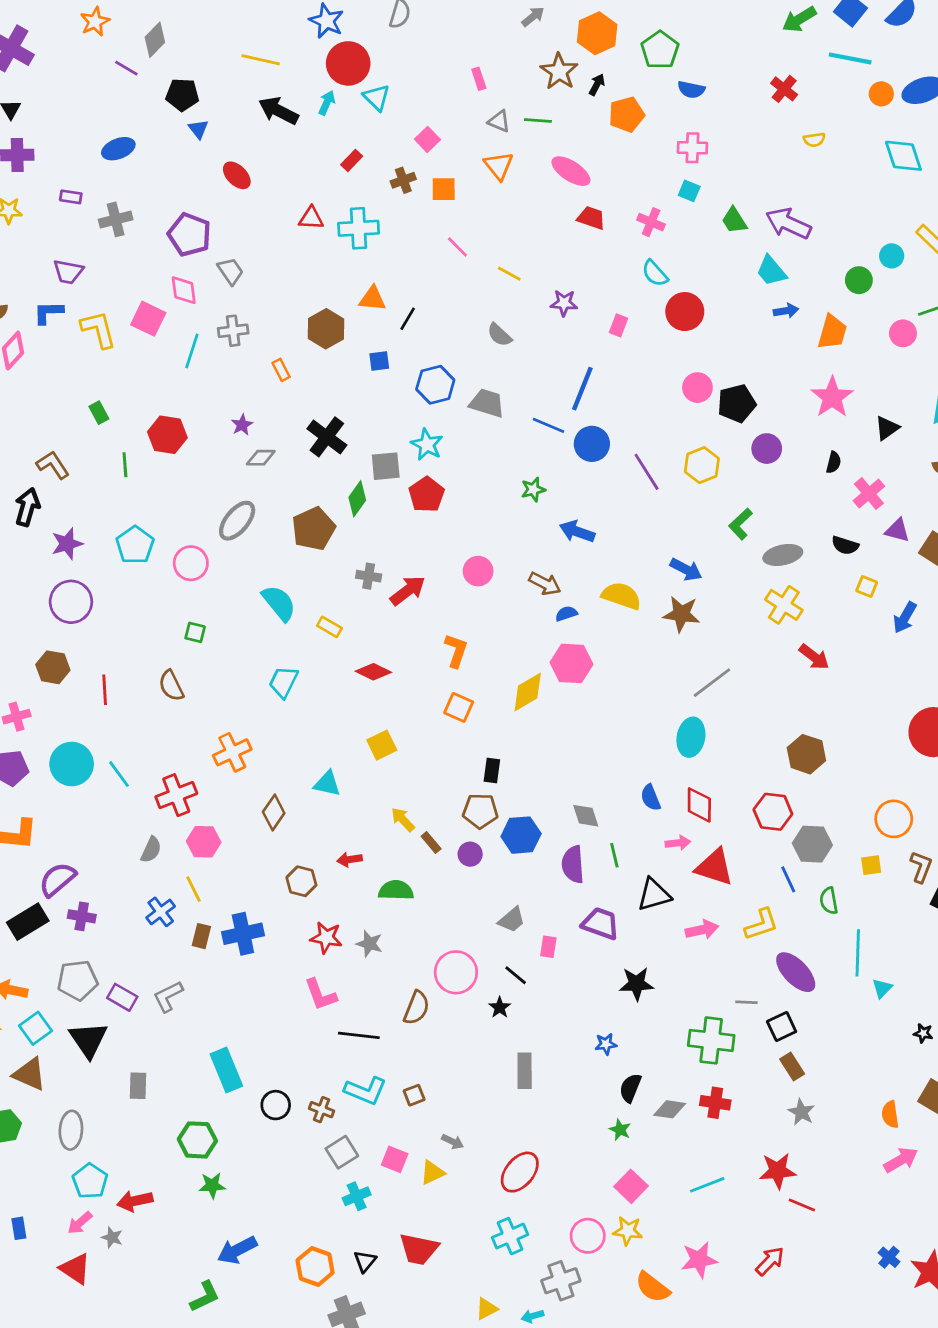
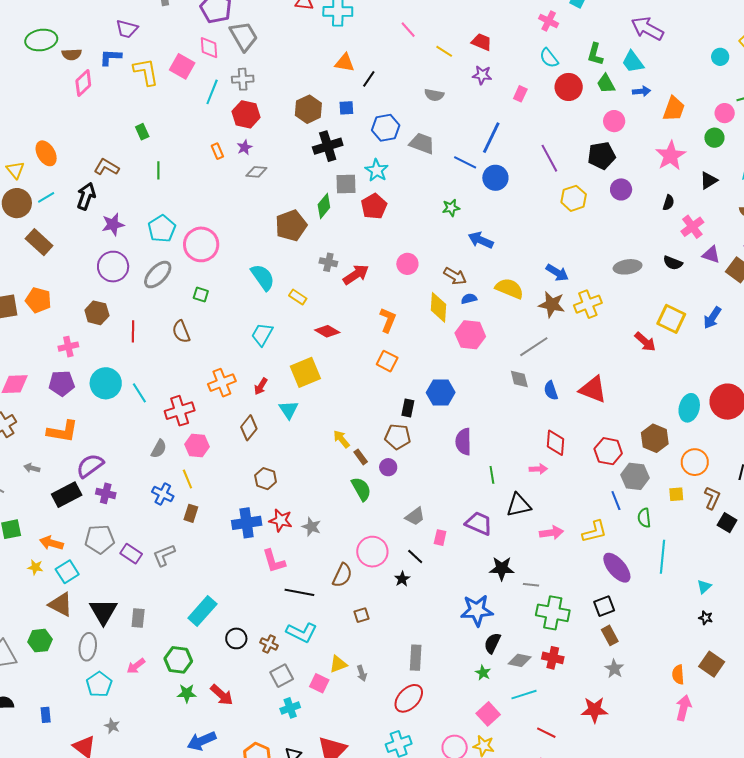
red trapezoid: (591, 218) -> (482, 42), moved
green trapezoid: (734, 220) -> (606, 84), moved
gray trapezoid: (230, 271) -> (244, 36), size x1.5
green circle: (859, 280) -> (714, 138), moved
brown hexagon: (326, 329) -> (308, 109), moved
gray semicircle: (499, 335) -> (434, 95), turned -36
orange rectangle: (281, 370) -> (217, 151), moved
pink circle: (697, 388) -> (614, 121), moved
red hexagon: (167, 435) -> (246, 114), moved
black cross: (327, 437) -> (328, 146), moved, turned 32
brown L-shape: (53, 465) -> (107, 167), turned -30
purple line: (647, 472) -> (549, 158), moved
gray ellipse: (237, 521) -> (158, 275), moved
green L-shape: (741, 524) -> (595, 54), moved, turned -35
pink circle: (191, 563) -> (201, 244), size x1.4
yellow square: (867, 586) -> (671, 319), moved, size x1.8
yellow cross: (784, 605) -> (588, 304), moved, turned 32
gray line: (712, 683) -> (534, 347), moved
yellow diamond: (528, 692) -> (439, 307), moved, turned -60
cyan ellipse: (691, 737) -> (689, 408), moved
yellow square: (382, 745) -> (305, 372), moved, size x1.4
brown hexagon: (806, 754) -> (655, 438), moved
cyan triangle: (327, 784) -> (289, 410), turned 40
blue semicircle: (651, 798) -> (551, 390), moved
gray diamond: (586, 816) -> (519, 379), moved
blue hexagon: (521, 835) -> (441, 392), moved
red arrow: (350, 859) -> (261, 386), moved, turned -54
purple semicircle: (573, 864) -> (463, 442), moved
red triangle: (714, 867) -> (593, 389), moved
green semicircle: (396, 890) -> (361, 489), moved, turned 55
blue cross: (161, 912) -> (163, 494), turned -30
blue cross: (243, 934) -> (247, 523), moved
cyan triangle: (882, 988) -> (704, 587), moved
gray line: (746, 1002) -> (531, 585), moved
black triangle: (88, 1040) -> (103, 611), moved
blue star: (606, 1044) -> (477, 610), size x2.0
cyan rectangle: (226, 1070) -> (202, 611), turned 60
gray rectangle: (525, 1071) -> (416, 658), moved
brown square: (414, 1095) -> (361, 615), moved
gray arrow: (453, 1142) -> (362, 673), turned 42
pink arrow: (901, 1160) -> (684, 708), turned -50
yellow triangle: (432, 1173) -> (338, 664), moved
cyan line: (707, 1185) -> (524, 695), moved
red arrow: (135, 1201) -> (222, 695), moved, turned -130
red line: (802, 1205) -> (546, 733), moved
pink arrow: (80, 1223) -> (136, 666), moved

